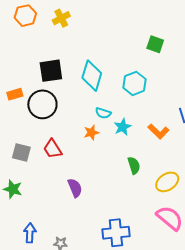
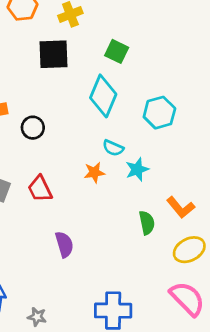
green square: (155, 44) -> (117, 51), moved
black square: (51, 71) -> (53, 54), moved
black circle: (42, 104) -> (33, 128), size x0.6
orange L-shape: (158, 131) -> (181, 207), moved

